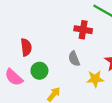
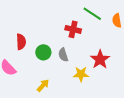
green circle: (39, 71) -> (43, 52), moved

